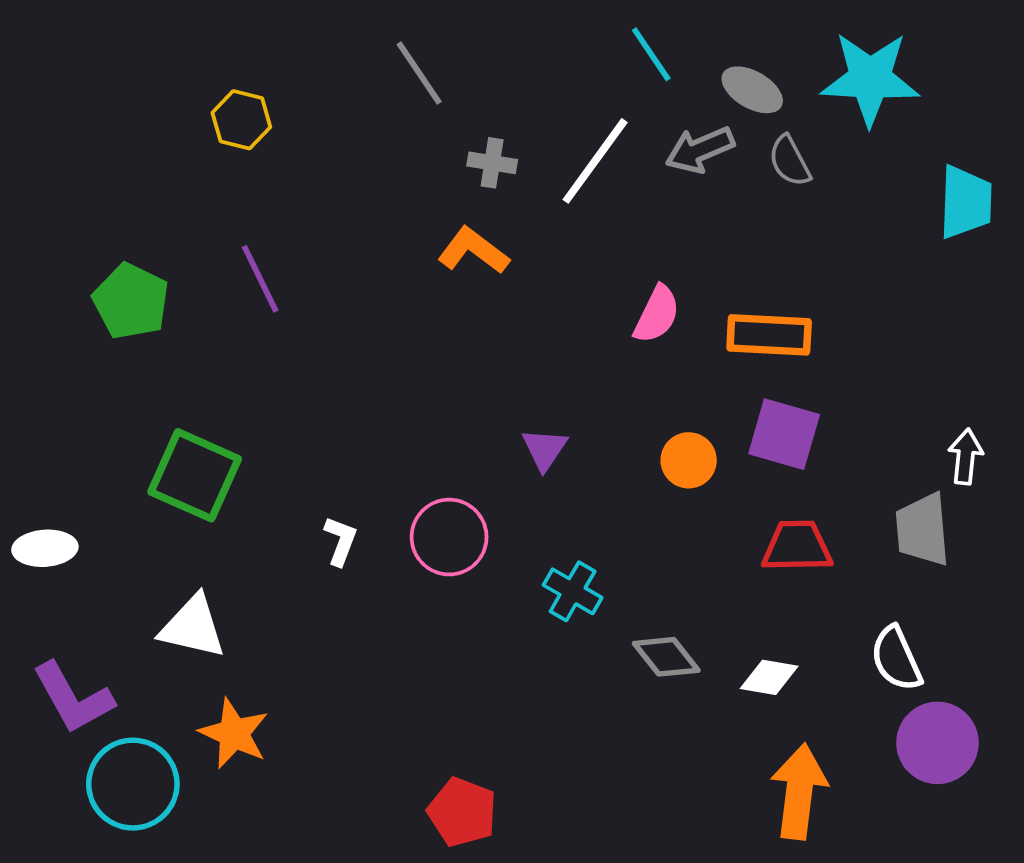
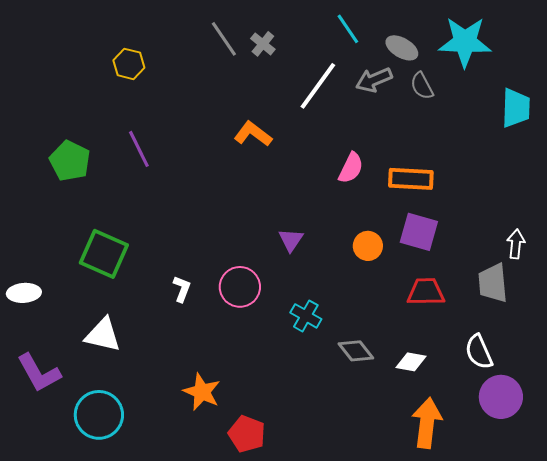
gray cross: (492, 163) -> (263, 44), moved, turned 30
orange star: (234, 734) -> (202, 392), moved
cyan circle: (133, 784) -> (99, 415), moved

